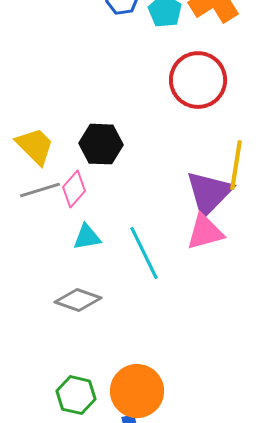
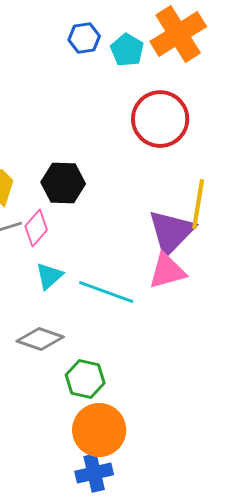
cyan triangle: (87, 237) -> (49, 276), turned -32
cyan line: (144, 253) -> (106, 292), turned -44
green hexagon: (76, 395) -> (85, 379), moved

